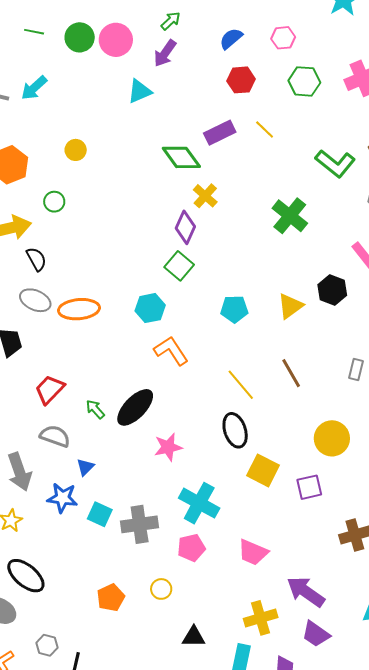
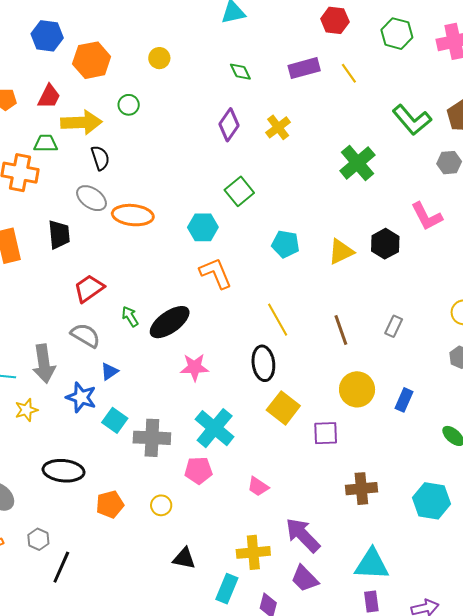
green diamond: (181, 157) -> (240, 72), moved, size x0.6
purple diamond: (185, 227) -> (229, 125), moved
brown line: (291, 373) -> (341, 330), moved
pink trapezoid: (253, 552) -> (258, 487), size x0.7
black ellipse: (26, 576) -> (64, 471), moved, turned -45

